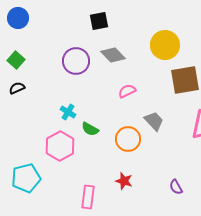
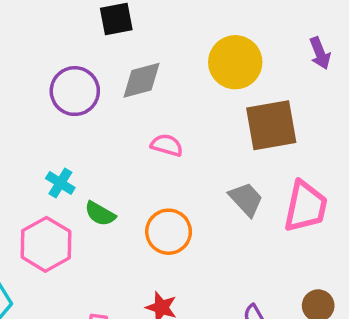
gray diamond: (113, 55) -> (141, 80), turned -60
pink semicircle: (127, 91) -> (167, 145), turned 42
gray trapezoid: (154, 121) -> (246, 199), moved

